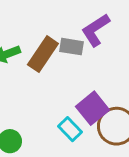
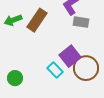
gray rectangle: (71, 47) -> (81, 22), moved

